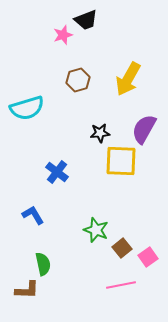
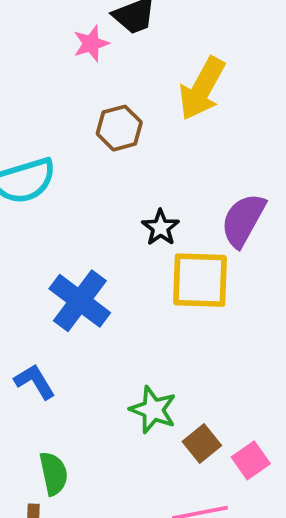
yellow arrow: (128, 79) -> (202, 89), moved
black star: (100, 133) -> (161, 228), turned -30
blue cross: (57, 172) -> (80, 301), size x1.4

